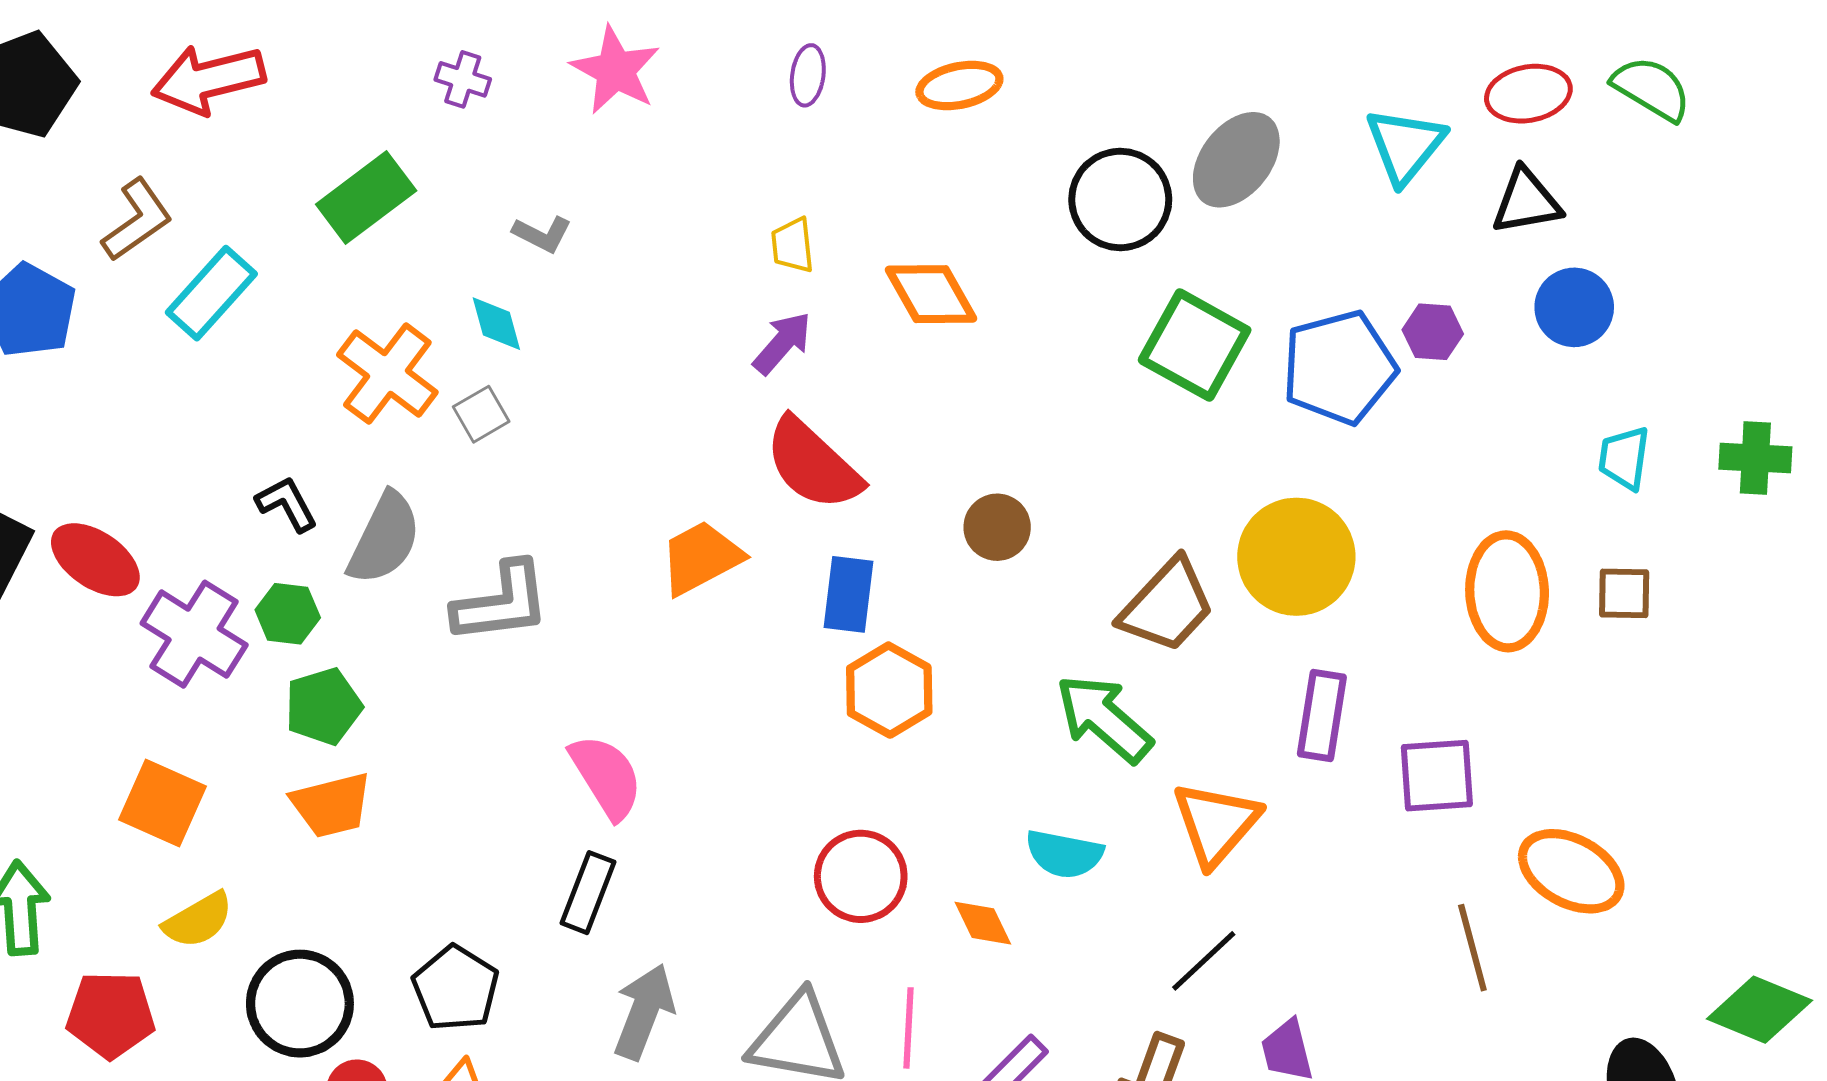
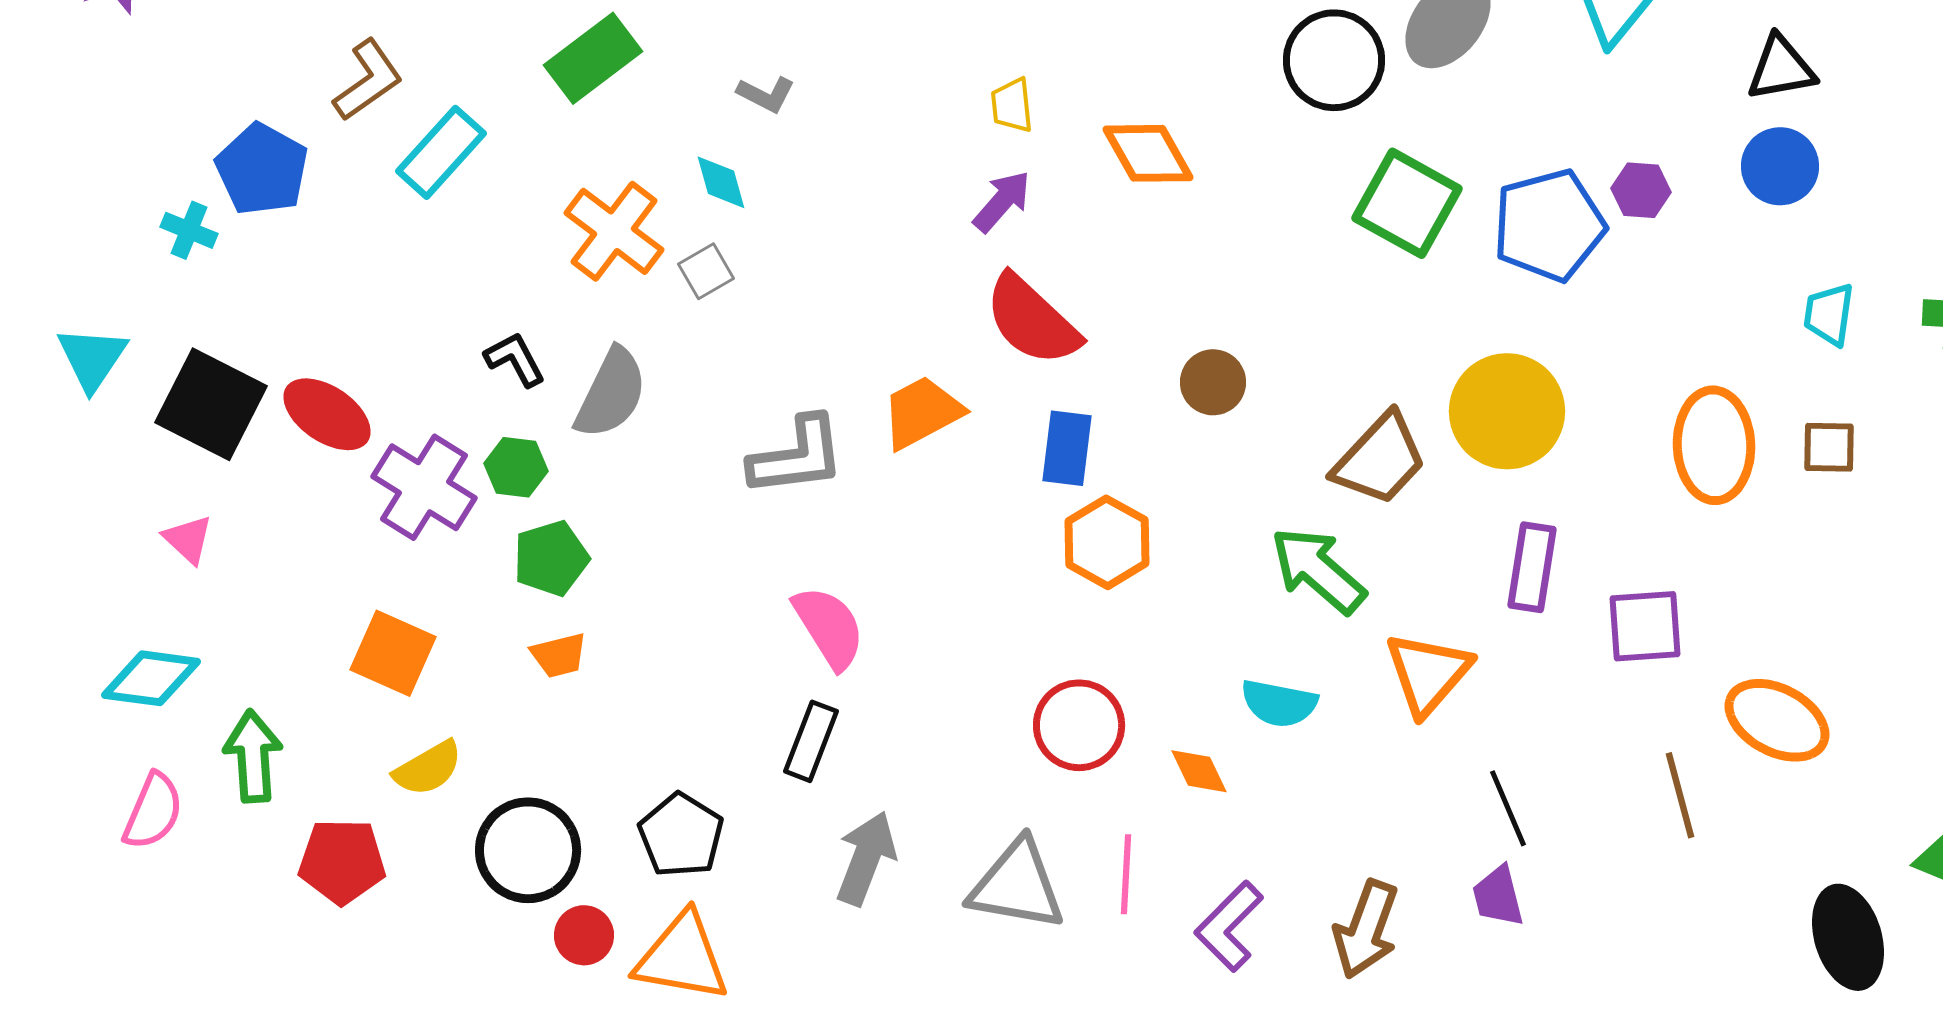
black triangle: (1526, 202) -> (1781, 68), moved
gray L-shape: (501, 603) -> (797, 456), moved
orange trapezoid: (331, 805) -> (559, 655), size x0.7
black line: (1204, 961) -> (1508, 808), moved, turned -70

